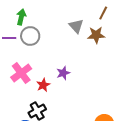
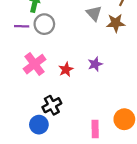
purple star: (63, 73) -> (95, 64), moved
red star: (43, 85) -> (66, 70), moved

